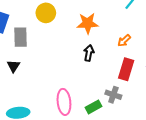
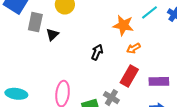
orange star: (88, 23) -> (123, 25), moved
black triangle: (13, 66) -> (52, 35), moved

